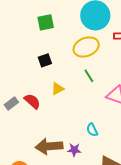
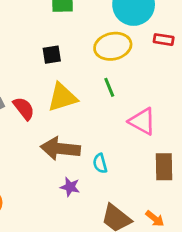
yellow triangle: (58, 89) -> (62, 97), size x1.6
brown arrow: (49, 146) -> (60, 149), moved

